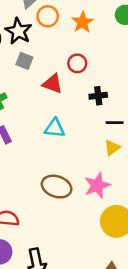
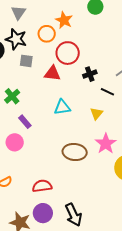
orange circle: (48, 16) -> (47, 34), moved
red circle: (77, 63) -> (68, 53), size x1.5
black line: (115, 123) -> (107, 92), turned 40
yellow triangle: (112, 148) -> (96, 114), moved

